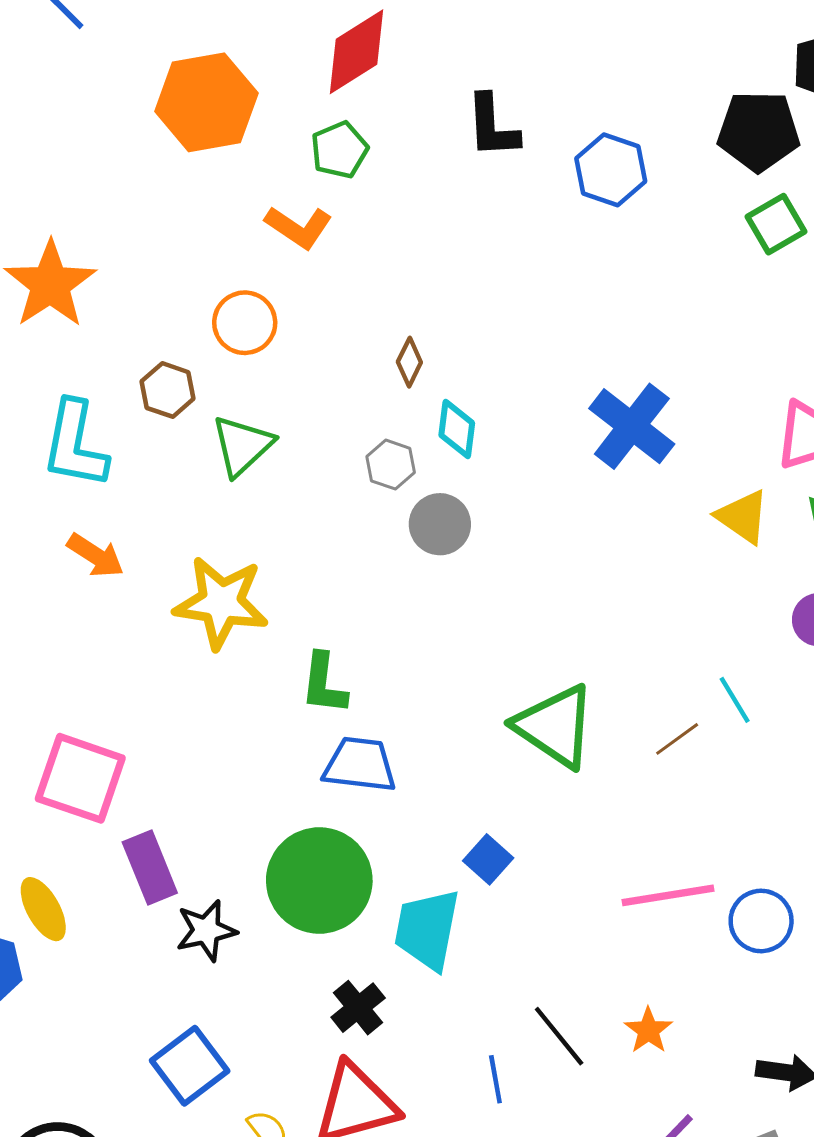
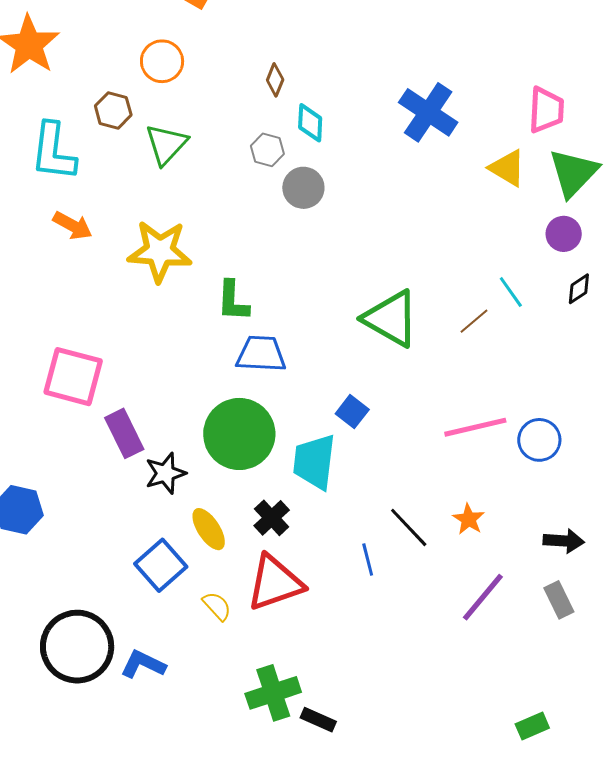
yellow ellipse: (43, 909) -> (209, 529), moved

